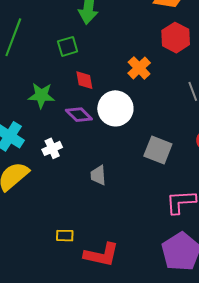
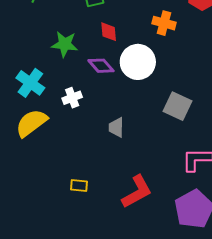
orange cross: (139, 68) -> (164, 23), turned -35
red L-shape: (101, 255) -> (137, 192), moved, turned -45

